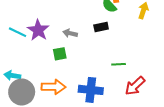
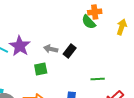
black rectangle: (101, 27) -> (70, 51), moved, turned -40

